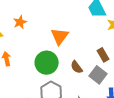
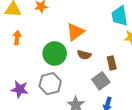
brown semicircle: (77, 67) -> (84, 55), moved, turned -56

